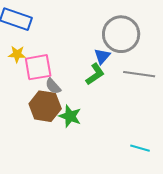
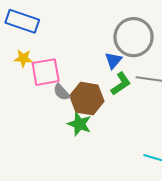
green L-shape: (95, 74) -> (121, 84), moved
brown hexagon: (45, 106) -> (87, 99), moved

